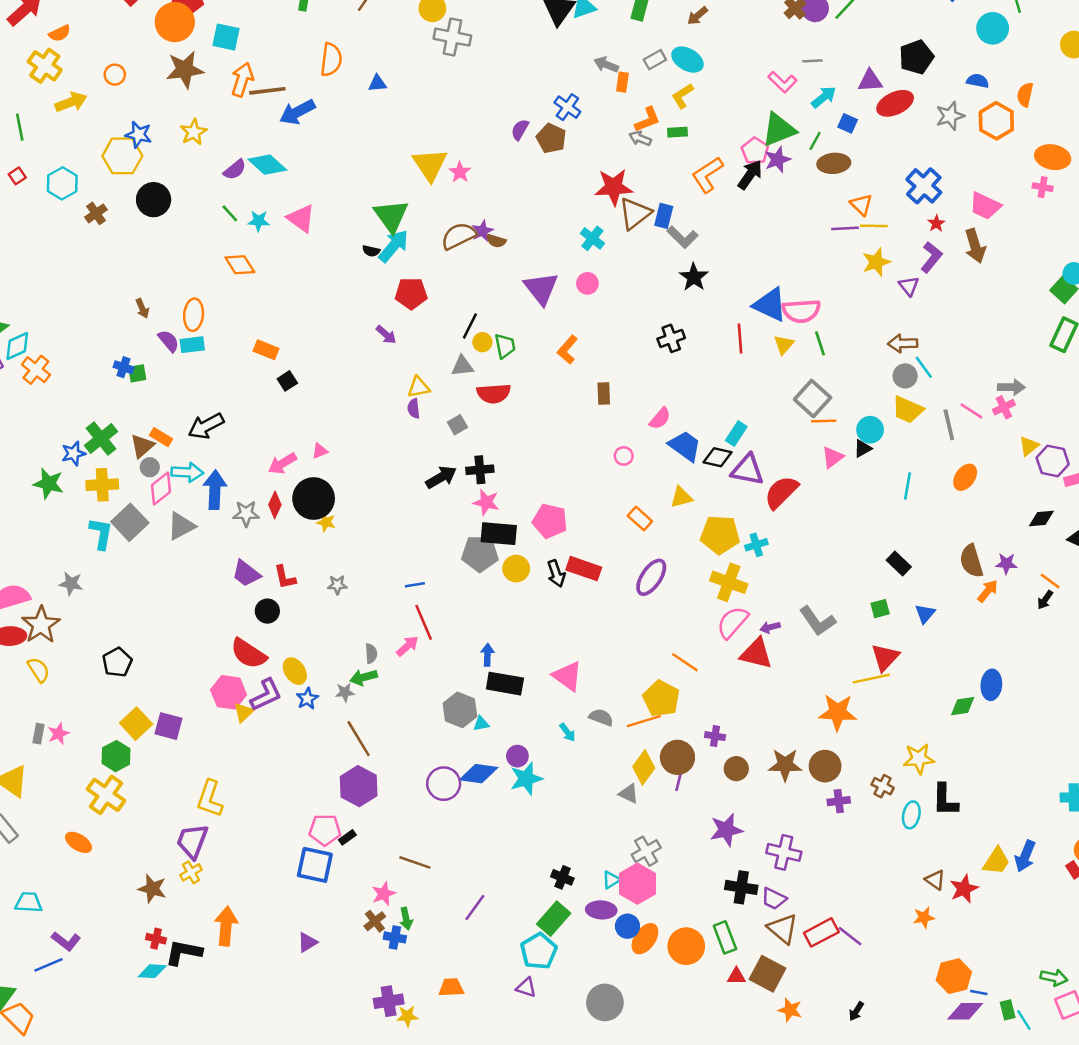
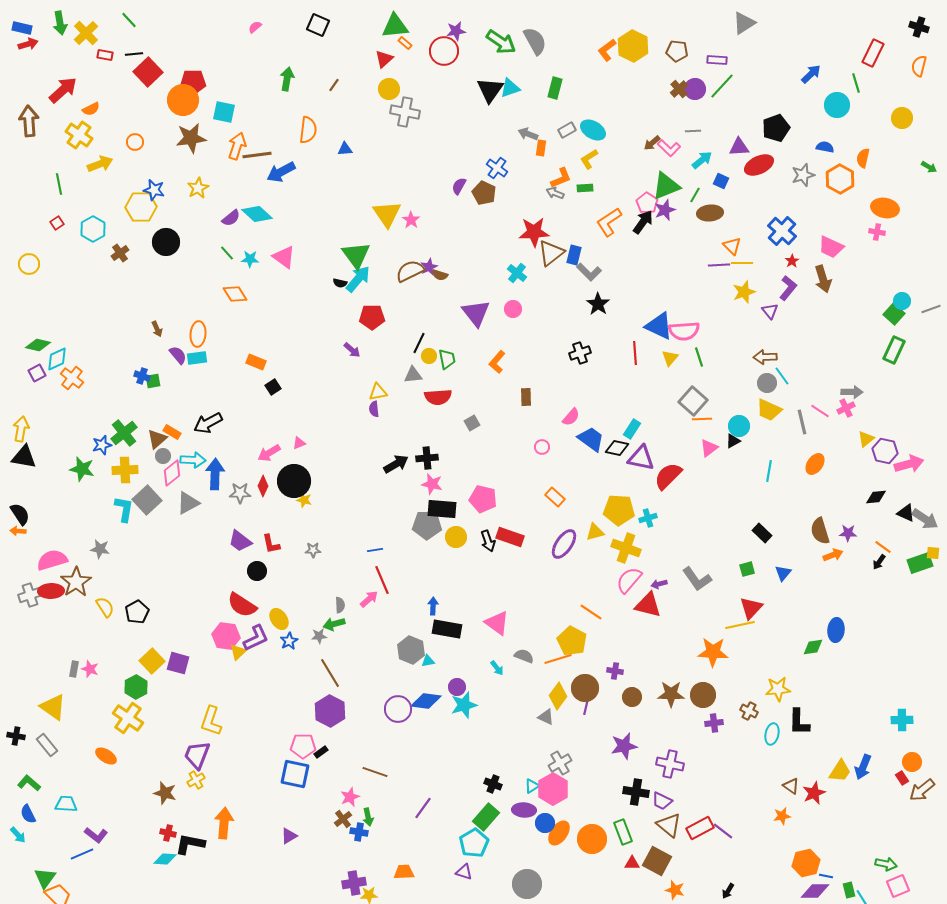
brown arrow: (697, 16) -> (652, 143), moved
gray square: (457, 425) -> (472, 423), moved
yellow triangle: (681, 497) -> (595, 532), moved
orange arrow: (988, 591) -> (833, 555), turned 30
yellow semicircle: (38, 670) -> (105, 607), moved
pink star: (58, 734) -> (90, 669), turned -30

